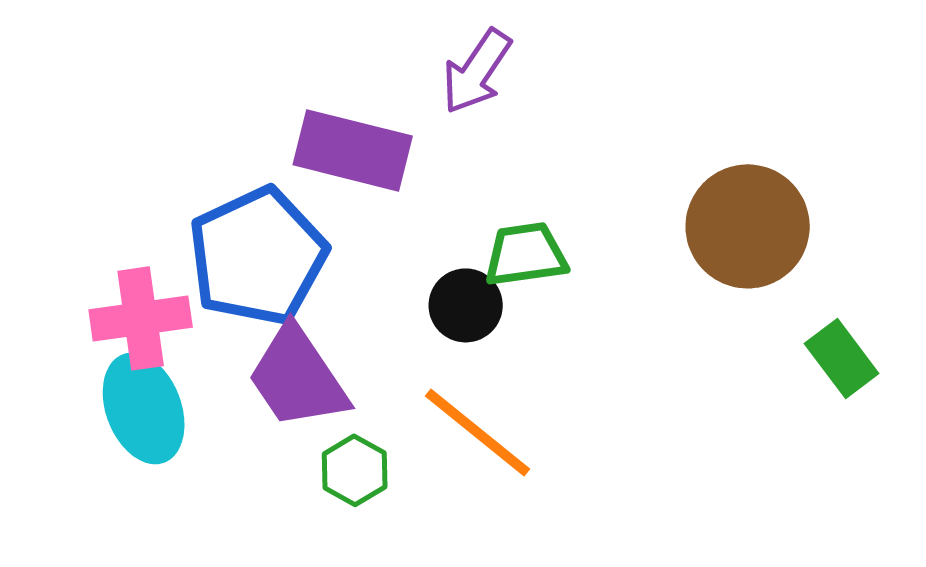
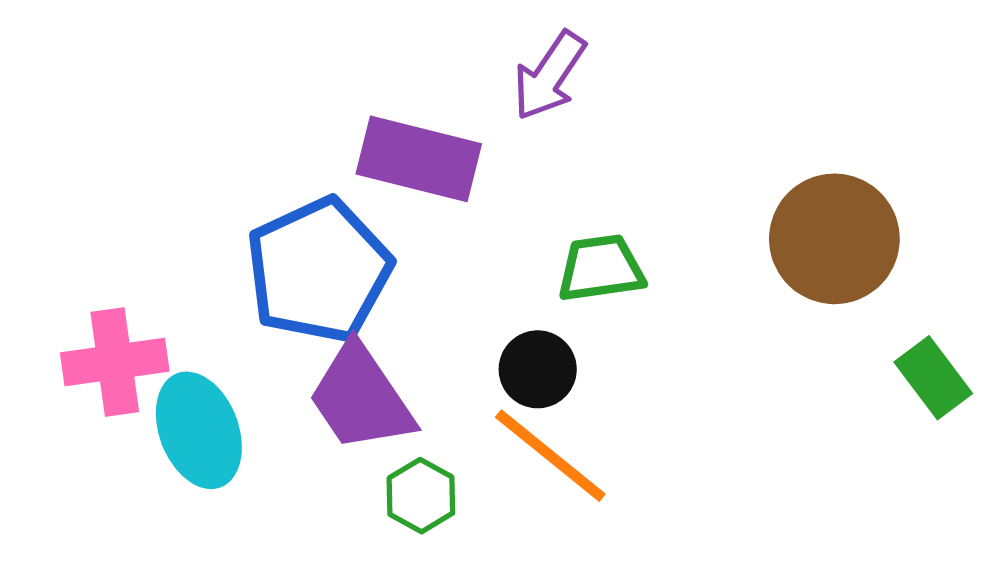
black circle: (466, 305) -> (538, 369), moved
pink cross: (141, 318) -> (115, 362), moved

